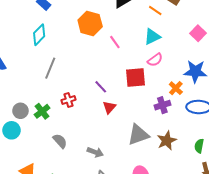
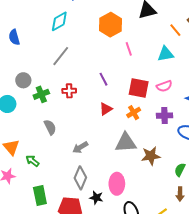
pink semicircle: (155, 60) -> (164, 86), moved
purple line: (101, 87) -> (104, 79), moved
orange cross: (176, 88) -> (134, 113), moved
purple cross: (162, 105) -> (164, 116), moved
gray circle: (20, 111) -> (23, 80), moved
gray arrow: (95, 152) -> (80, 147), turned 112

